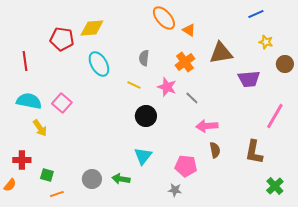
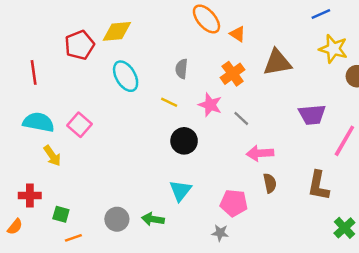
red pentagon: (62, 39) -> (80, 45), turned -30
yellow star: (266, 42) -> (333, 49), size x1.6
purple trapezoid: (249, 79) -> (312, 115), moved

